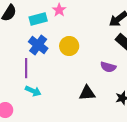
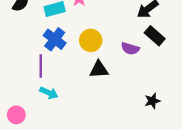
purple semicircle: (108, 67) -> (130, 49), moved
black triangle: (87, 93) -> (99, 69), moved

